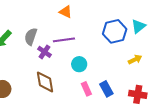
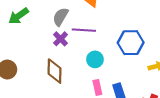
blue hexagon: (115, 31) -> (131, 43), moved
gray semicircle: (31, 37) -> (60, 17), moved

